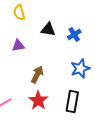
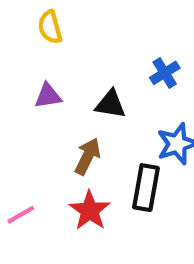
black triangle: (48, 29) -> (110, 104), moved
black rectangle: (72, 101) -> (146, 188), moved

